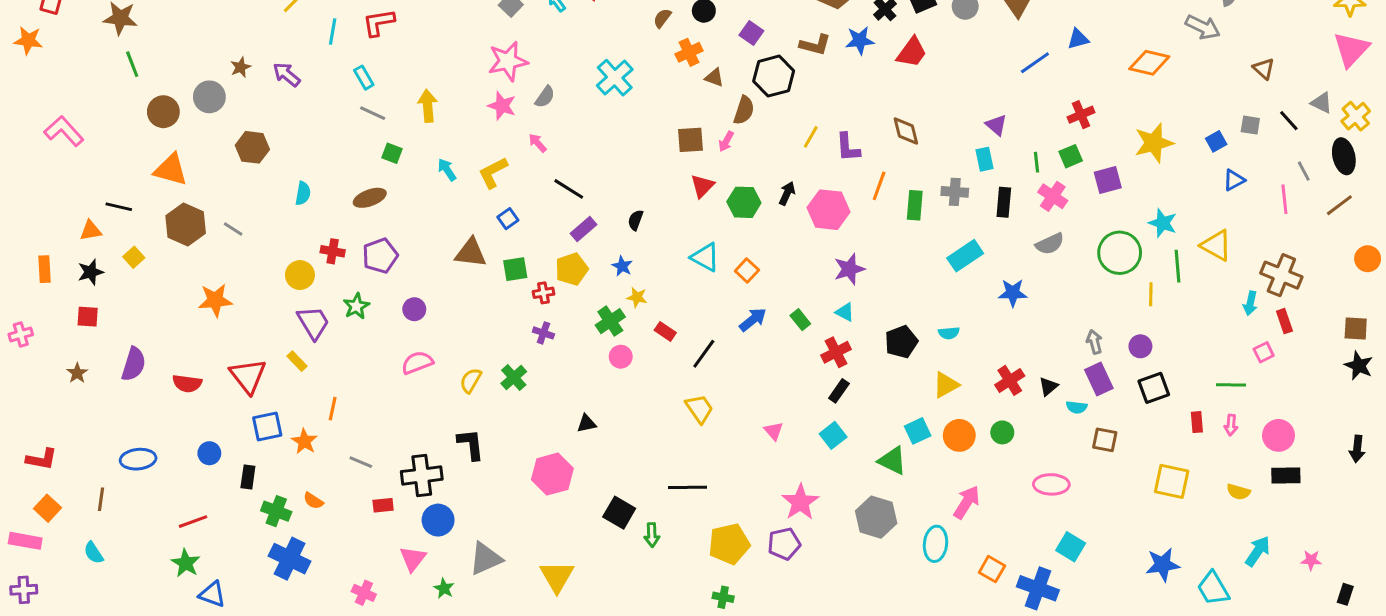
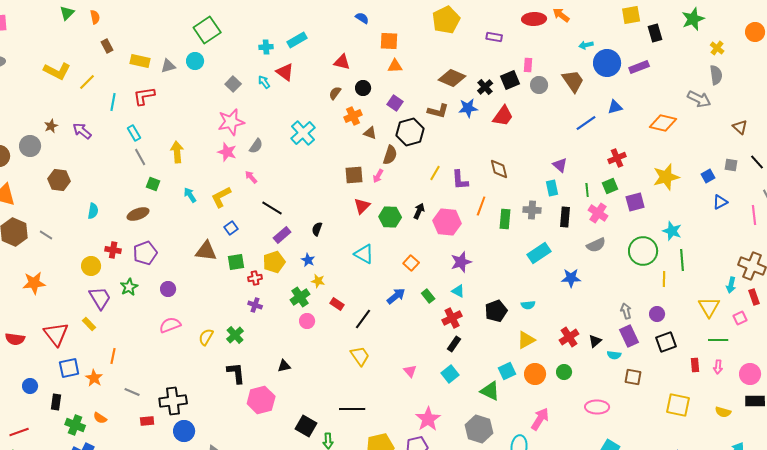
gray line: (373, 113) -> (140, 157), turned 36
yellow triangle: (1216, 245) -> (709, 307), moved, turned 30
orange square: (747, 271) -> (411, 263), moved
black L-shape: (471, 444) -> (236, 373), moved

